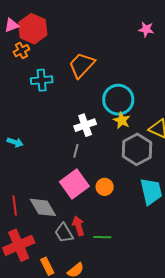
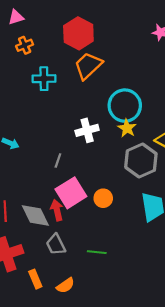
red hexagon: (33, 29) -> (78, 33), moved
gray line: (76, 151) -> (58, 161), moved
red arrow: (78, 226) -> (57, 210), moved

